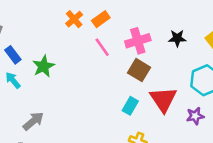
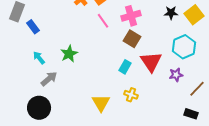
black star: (177, 38) -> (171, 13), moved
green star: (43, 66) -> (69, 54), moved
cyan arrow: (13, 80) -> (39, 58), moved

